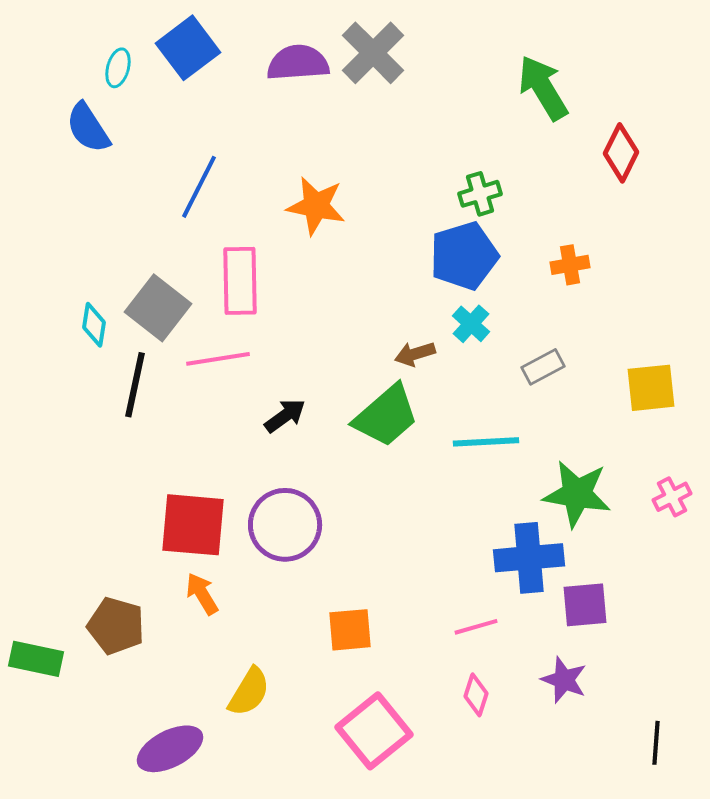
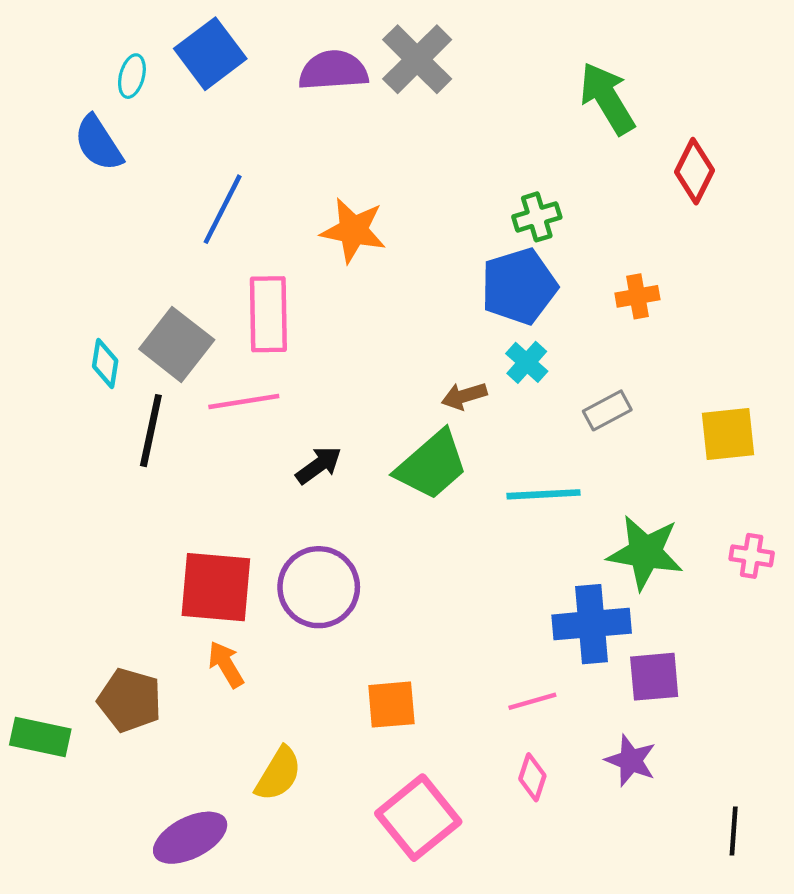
pink cross: (672, 497) -> (752, 556), turned 36

